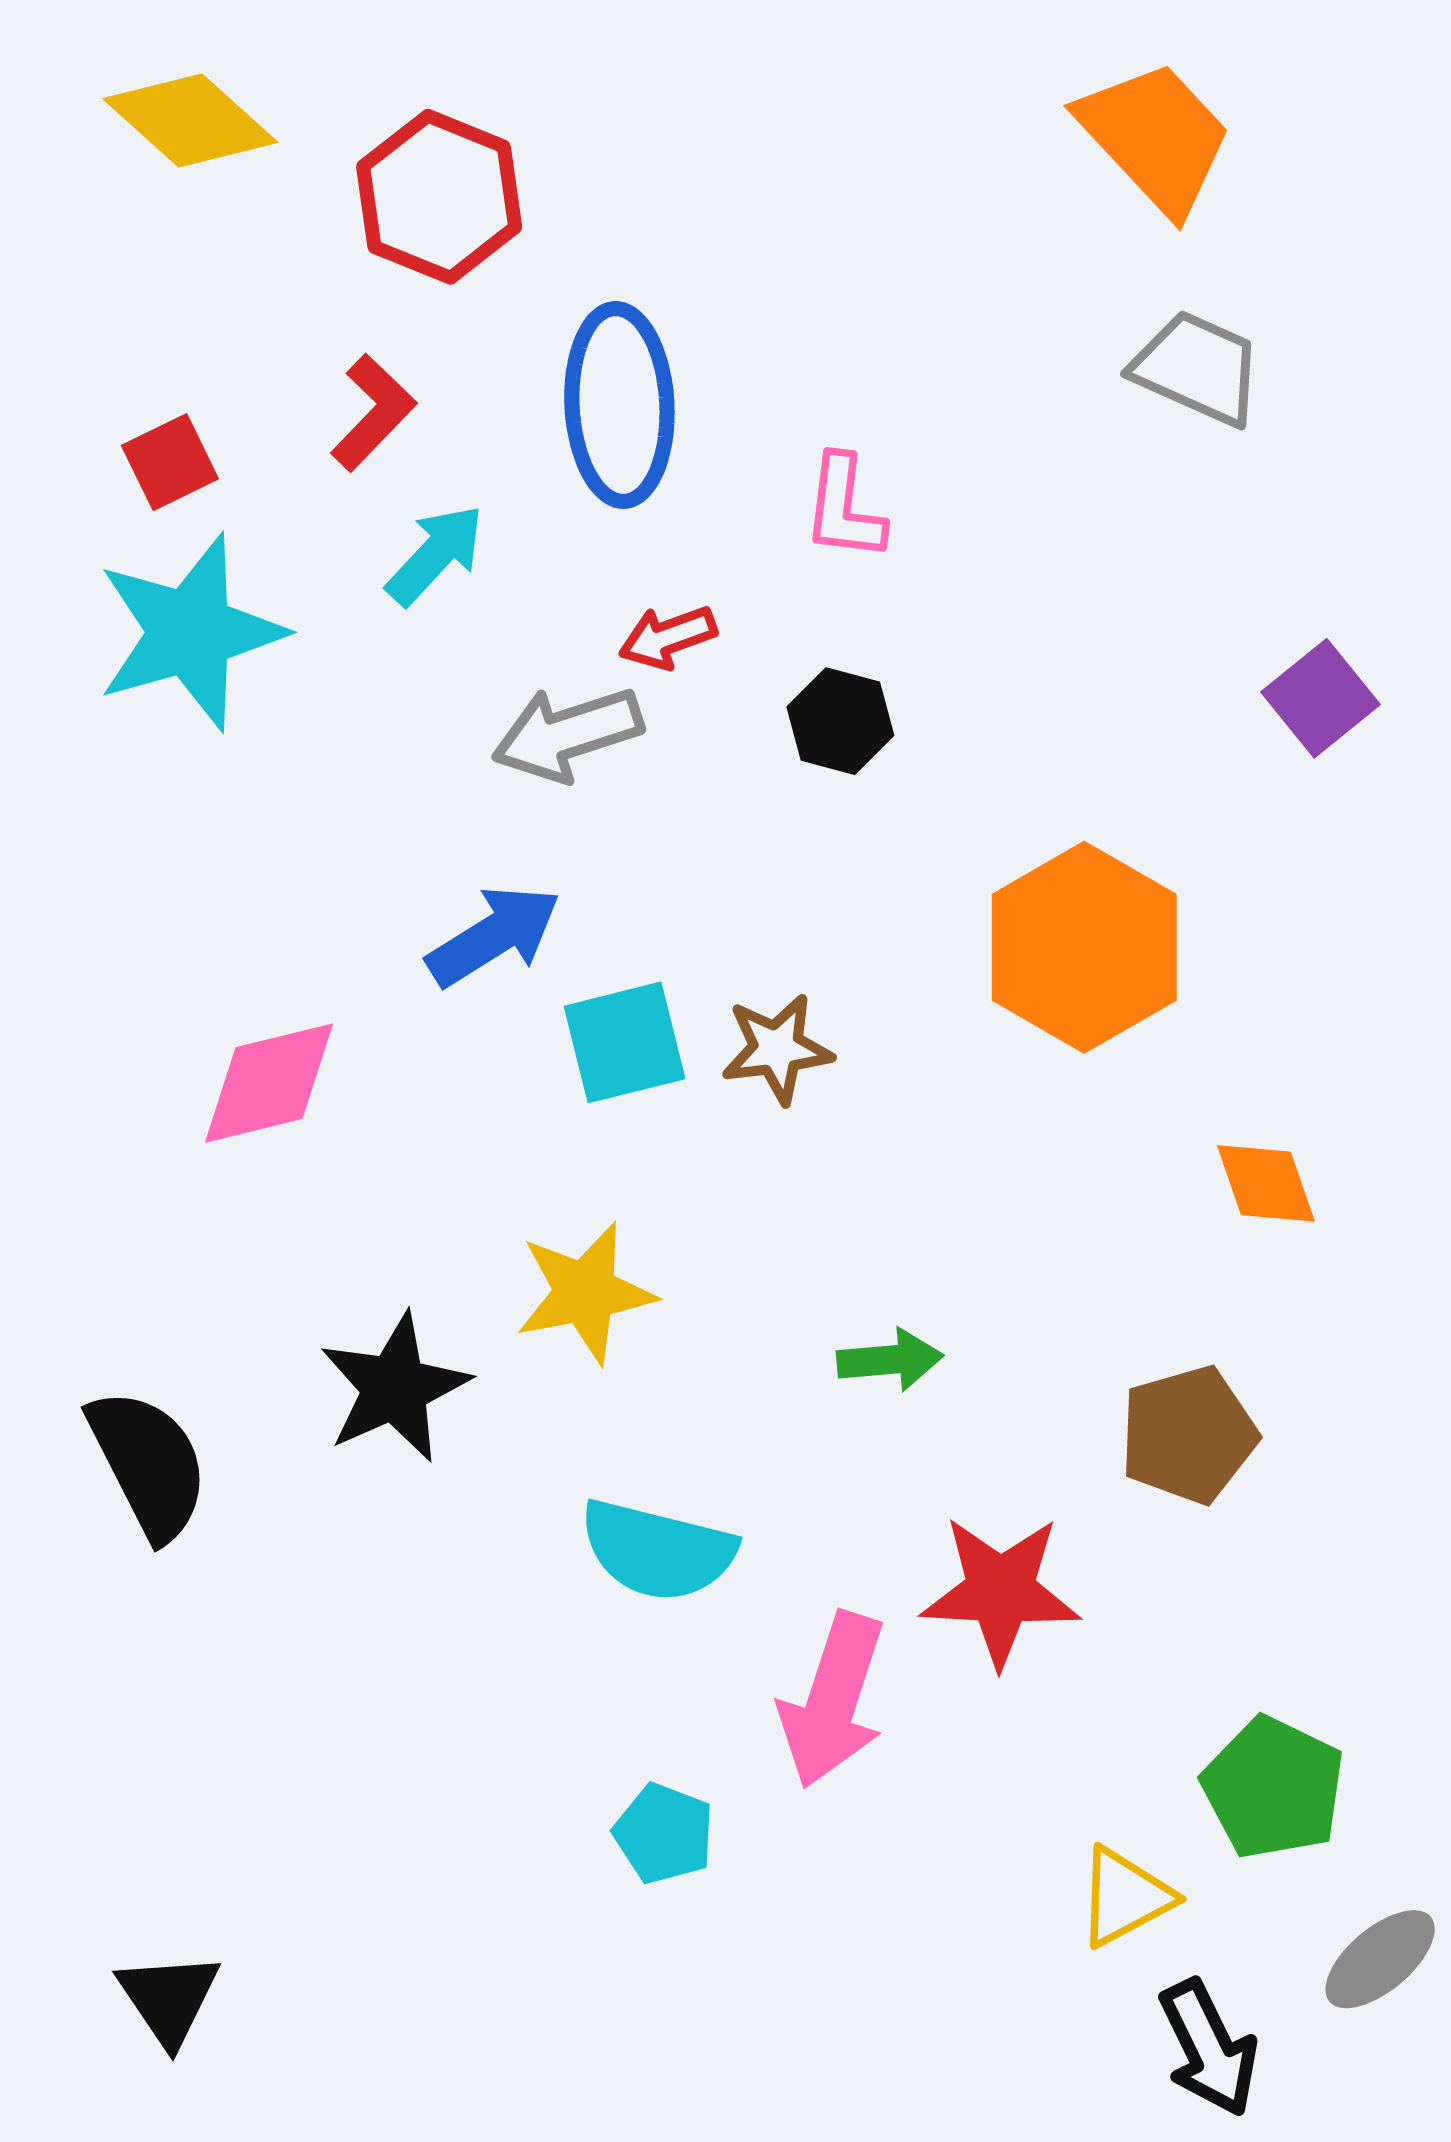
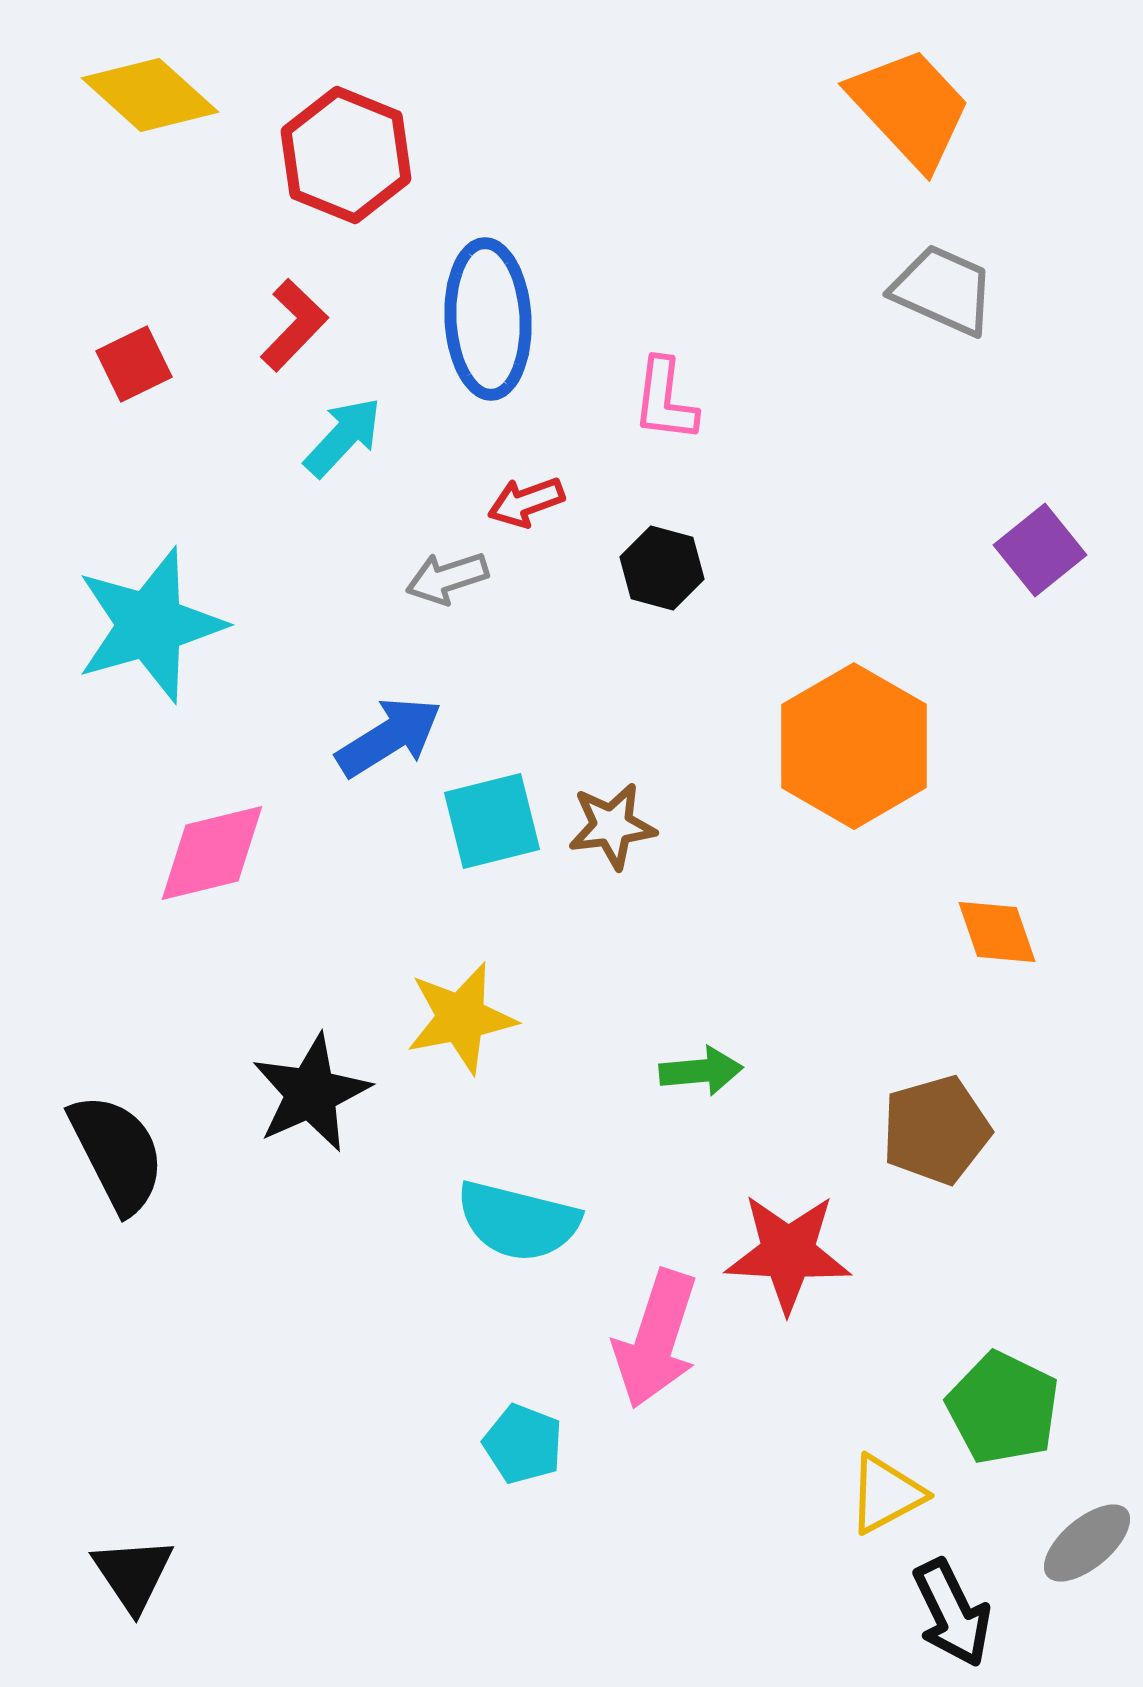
cyan star: (190, 632) -> (150, 625), moved
gray arrow: (567, 734) -> (447, 578), size x0.7

